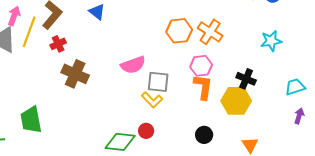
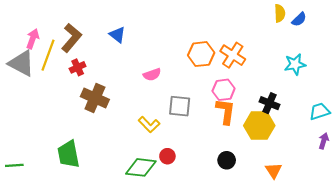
pink semicircle: (133, 65) -> (152, 75), moved, size x0.7
yellow L-shape: (152, 100) -> (149, 125), moved
green trapezoid: (31, 120) -> (68, 154), moved

